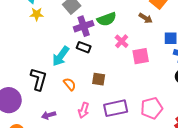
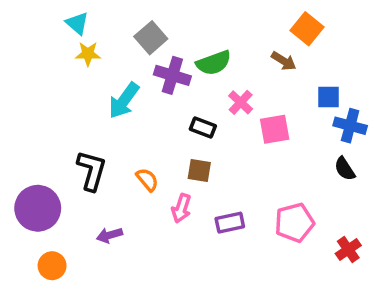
purple cross: (84, 26) -> (172, 75), turned 36
black rectangle: (84, 47) -> (203, 127), moved
cyan arrow: (61, 56) -> (124, 101), moved
purple rectangle: (116, 108) -> (230, 223), size x0.7
pink arrow: (84, 110) -> (181, 208), moved

